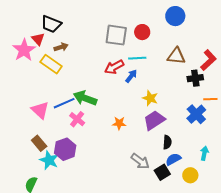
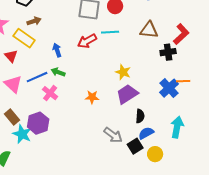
red triangle: (38, 39) -> (11, 56), moved
blue arrow: (131, 76) -> (57, 50), moved, turned -56
green arrow: (85, 98) -> (58, 72), size x0.6
orange line: (210, 99) -> (183, 81), moved
cyan arrow: (204, 153) -> (177, 127), size x1.5
yellow circle: (190, 175) -> (155, 154), moved

